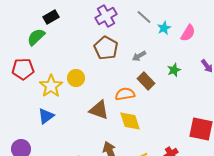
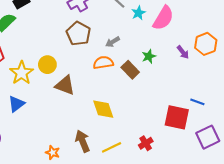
pink semicircle: (188, 33) -> (163, 18), size x1.4
brown rectangle: (146, 81) -> (130, 70), moved
orange semicircle: (125, 94) -> (103, 63), moved
brown triangle: (99, 110) -> (65, 85), moved

